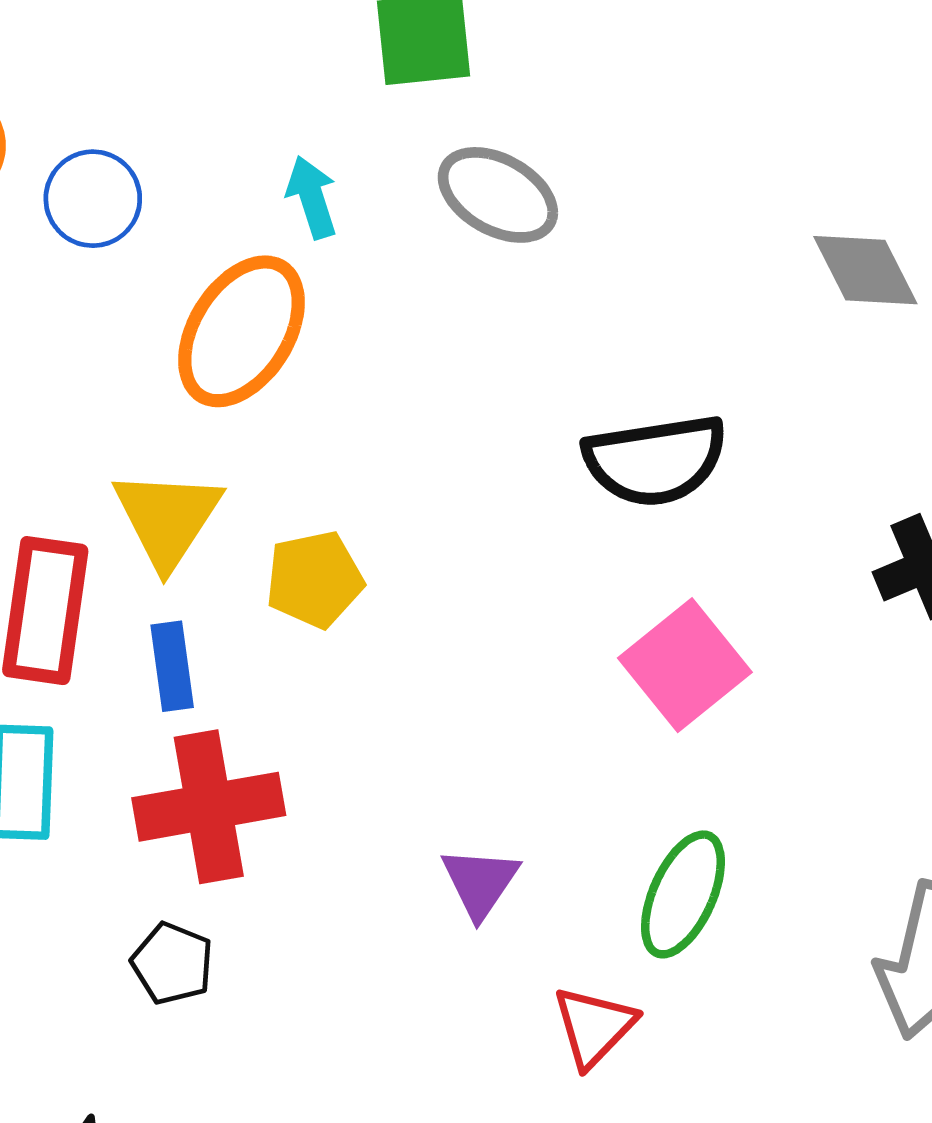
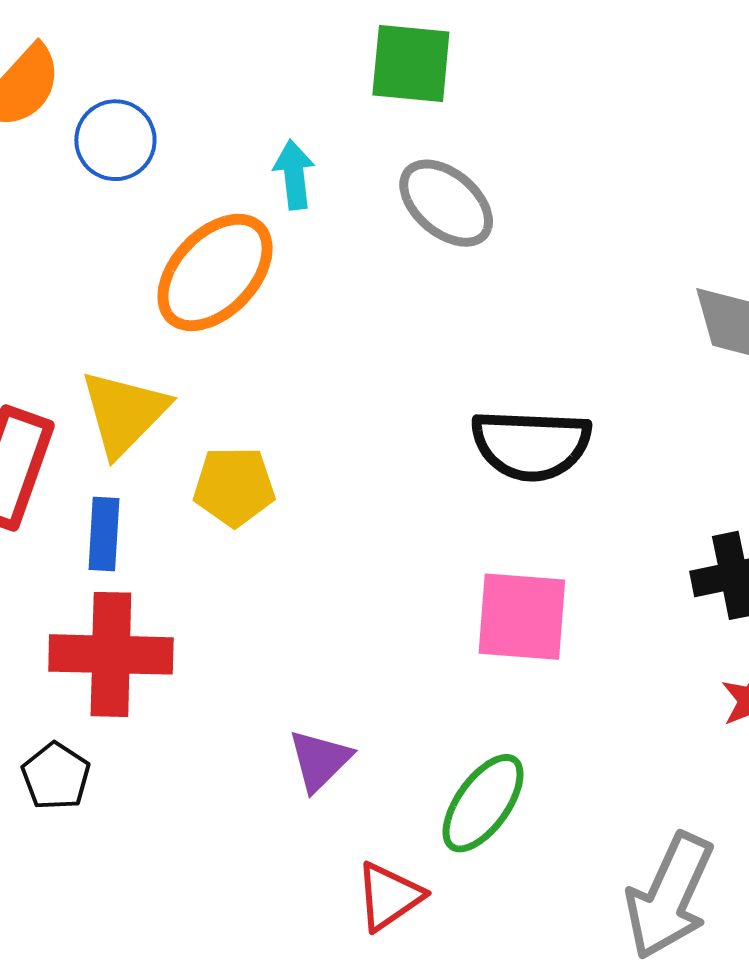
pink square: (685, 665) -> (522, 617), turned 32

